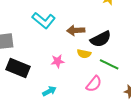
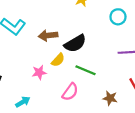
yellow semicircle: (84, 54) -> (58, 60), turned -56
pink star: (58, 61) -> (39, 72), moved

